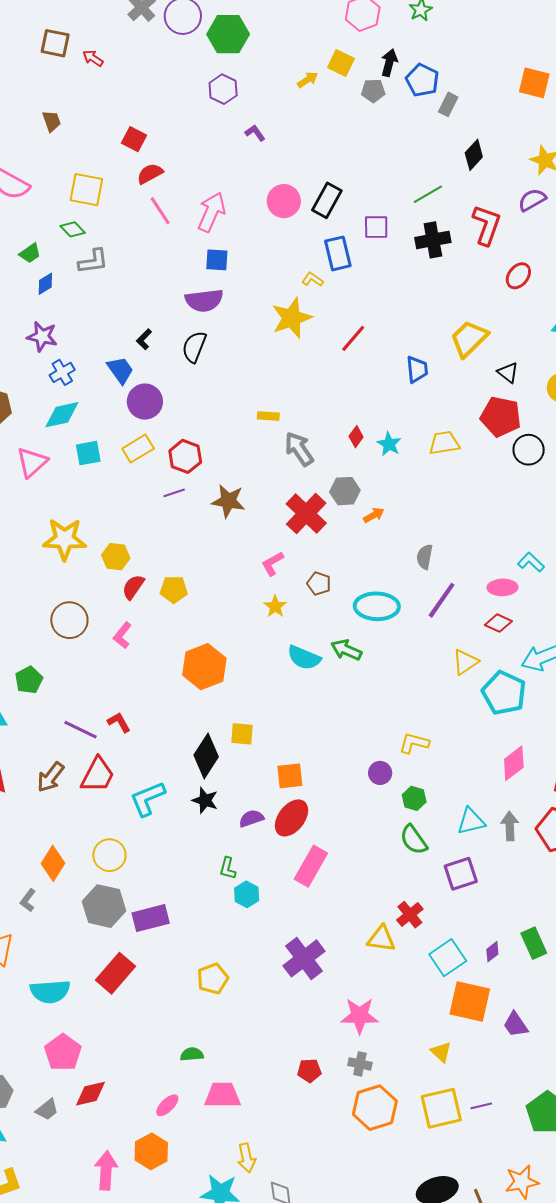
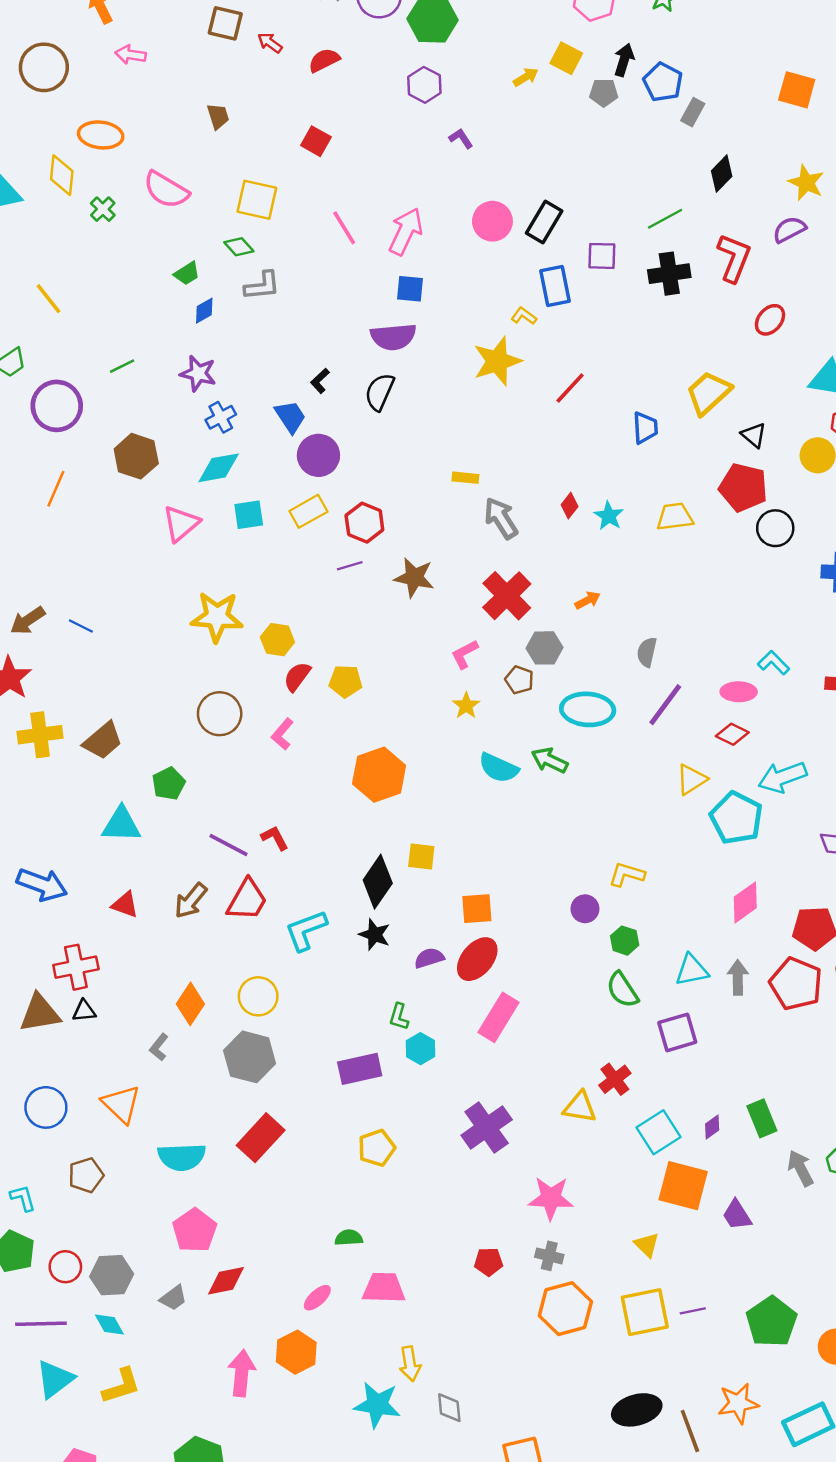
red semicircle: (150, 174) -> (324, 60), moved
gray hexagon: (345, 491) -> (544, 648), moved
purple rectangle: (151, 918) -> (360, 1069), moved

